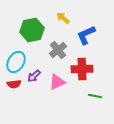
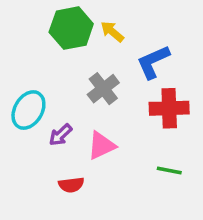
green hexagon: (32, 30) -> (71, 28), moved
red cross: (82, 69) -> (169, 108), moved
red semicircle: (14, 84) -> (71, 185), moved

